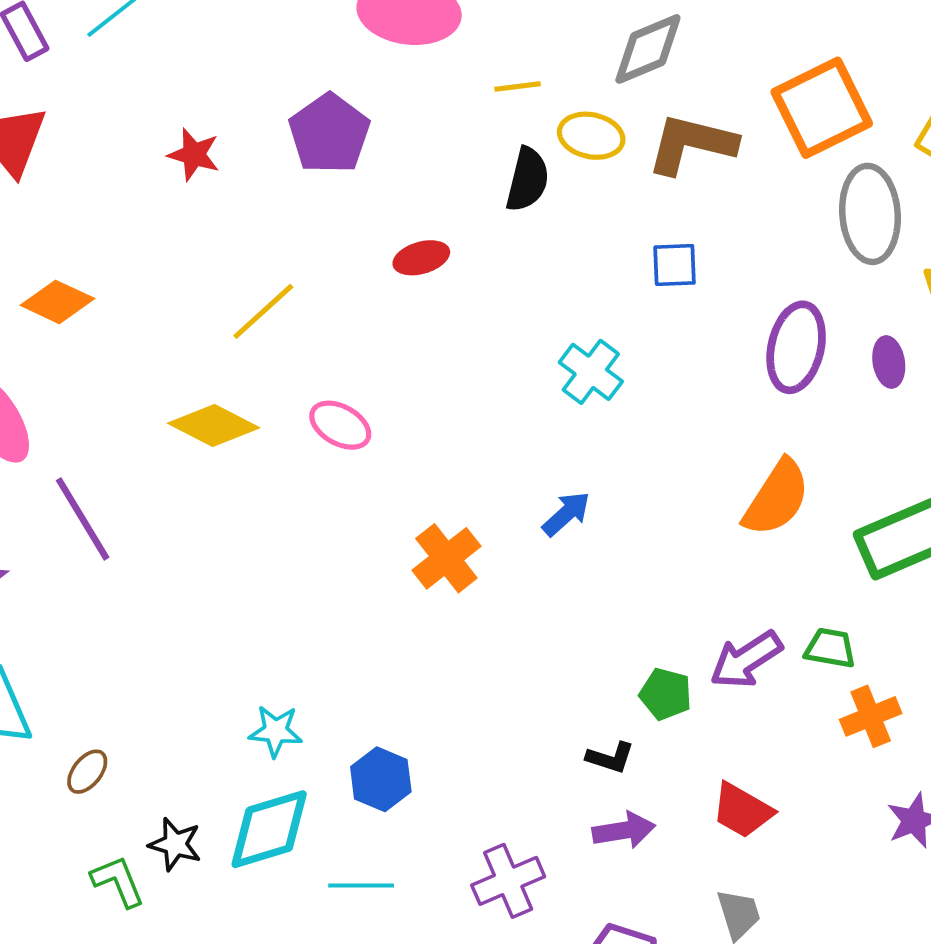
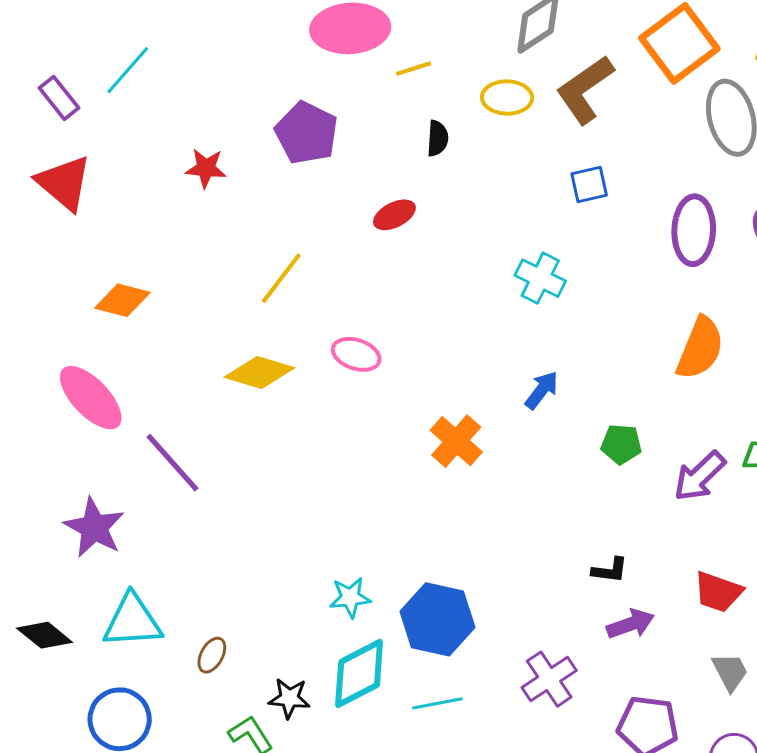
yellow line: (517, 86) -> (414, 69), moved
brown L-shape: (692, 144) -> (585, 90), turned -38
black semicircle: (527, 180) -> (438, 138), moved, size x0.7
green pentagon: (666, 694) -> (621, 444), moved
blue hexagon: (381, 779) -> (437, 619), size x1.5

